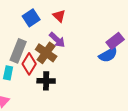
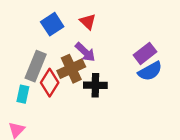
purple rectangle: (115, 41) -> (145, 53), moved
brown cross: (46, 53) -> (71, 69), turned 30
black cross: (46, 81) -> (95, 85), moved

